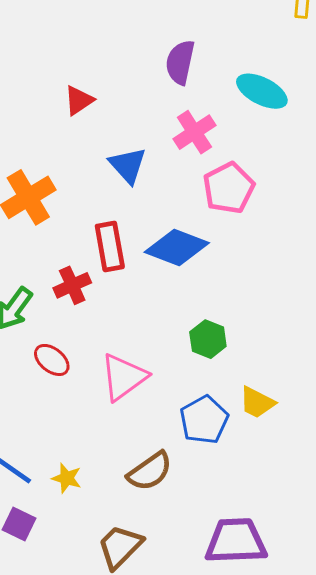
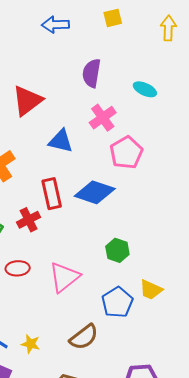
cyan ellipse: (262, 91) -> (145, 89), size x0.7
red triangle: (79, 100) -> (27, 101), size x1.6
blue triangle: (128, 165) -> (61, 141), turned -32
red ellipse: (52, 360) -> (18, 268), turned -40

